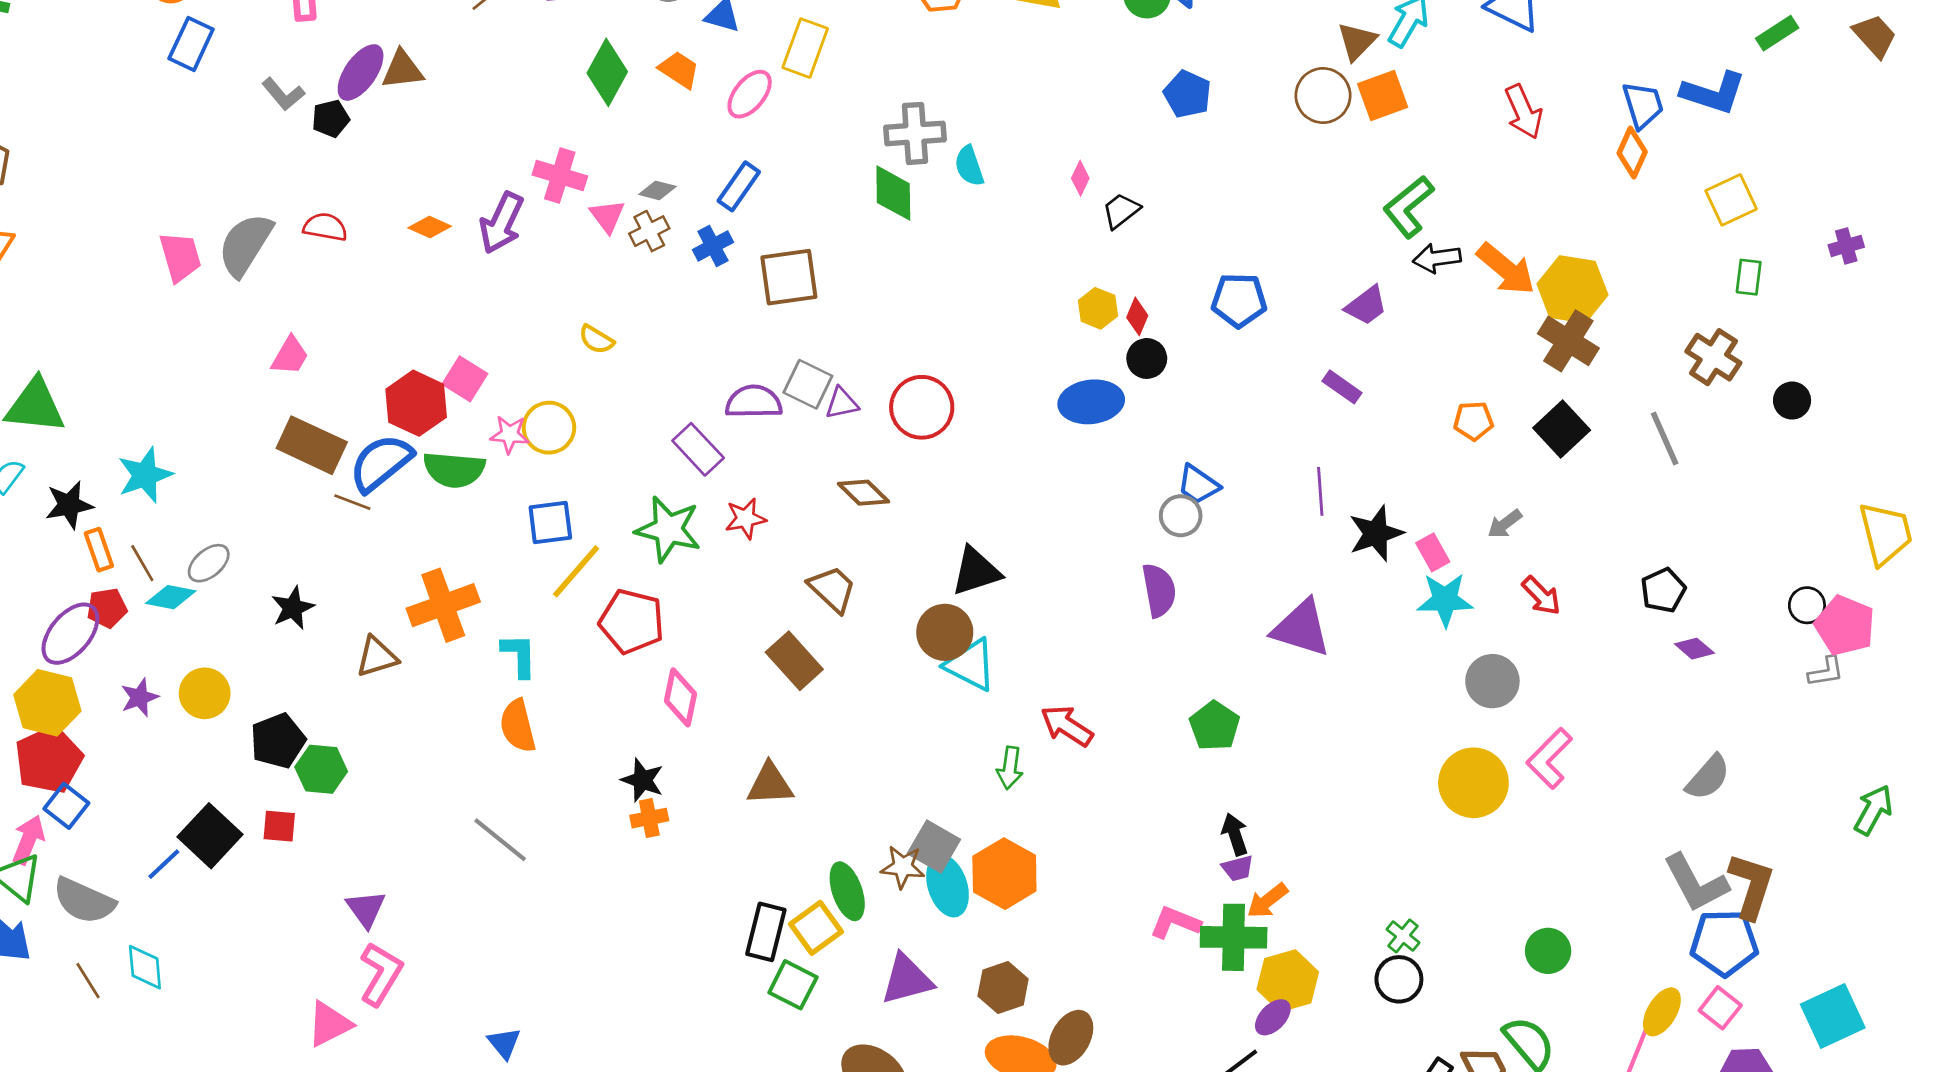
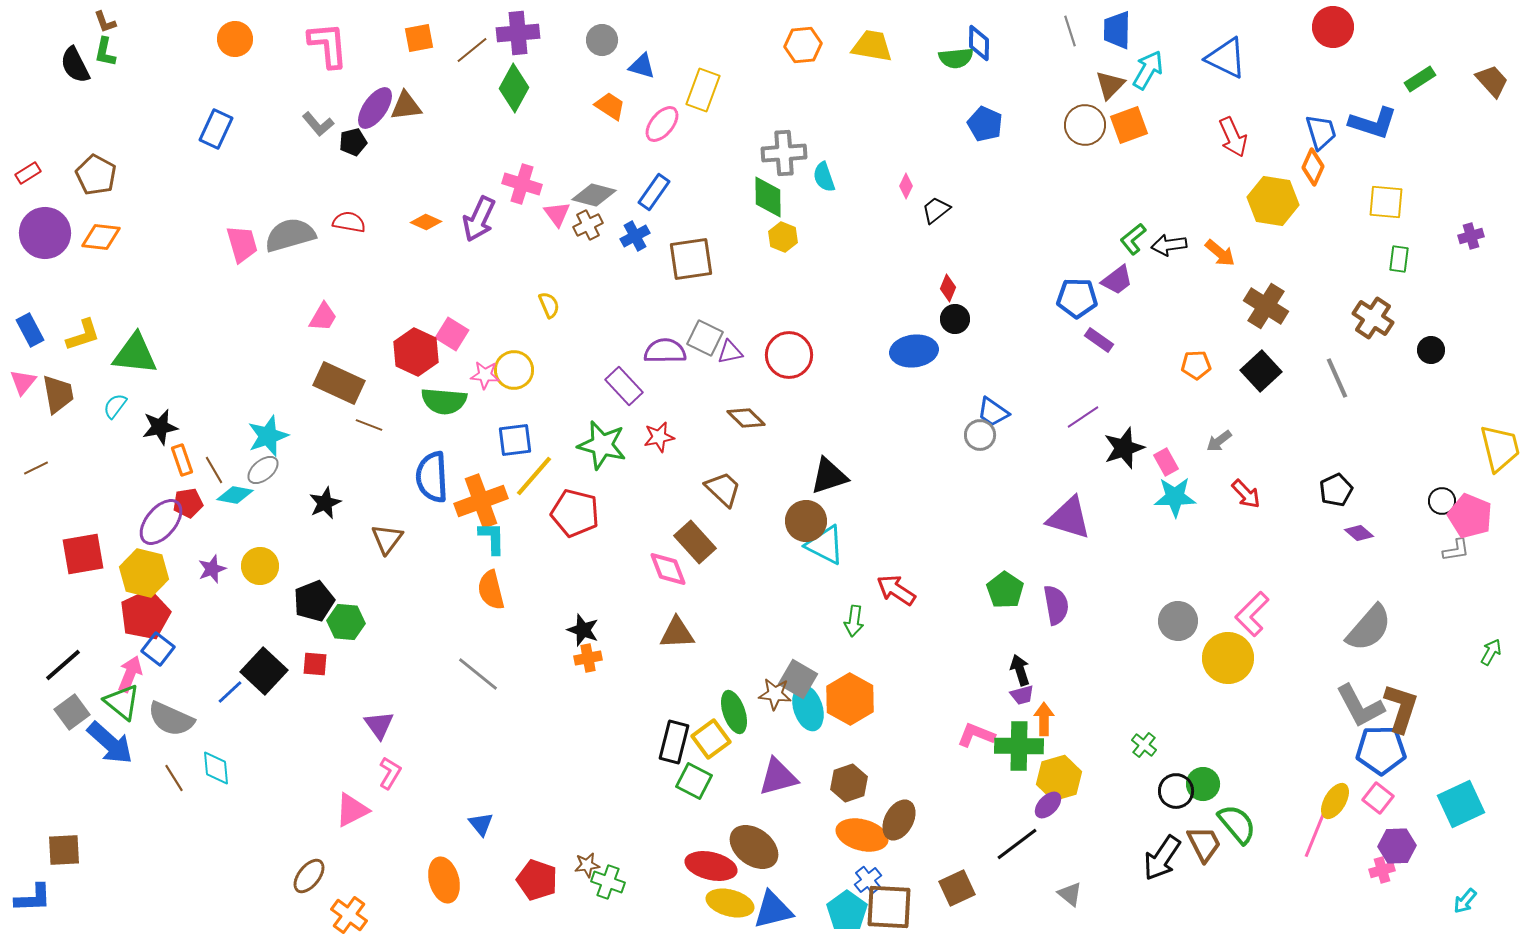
blue rectangle: (191, 44) -> (216, 129), moved
green diamond: (607, 72) -> (514, 88), moved
gray diamond: (657, 190) -> (594, 195), size x1.6
yellow square: (1731, 200) -> (1386, 202), turned 30
green L-shape: (1408, 207) -> (1133, 239), moved, size x0.7
gray semicircle: (245, 245) -> (290, 235), turned 42
orange arrow: (1506, 269) -> (1220, 253), size x0.7
yellow hexagon: (1572, 289) -> (1273, 201), moved
blue pentagon: (1239, 300) -> (1077, 298), moved
yellow hexagon: (1098, 308) -> (783, 237), moved
yellow semicircle: (596, 340) -> (549, 305), turned -144
blue semicircle: (381, 463) -> (432, 477), moved, turned -54
cyan star: (145, 475) -> (268, 436), moved
purple line: (1320, 491) -> (1083, 417), turned 60
purple semicircle: (1159, 590) -> (1056, 605), moved
orange cross: (443, 605) -> (481, 501), moved
brown triangle: (377, 657) -> (387, 539), turned -36
gray circle: (1492, 681) -> (1178, 621), moved
pink diamond: (680, 697) -> (668, 569), moved, turned -33
gray semicircle: (1708, 777) -> (1369, 628), size x1.4
yellow circle: (1473, 783) -> (1228, 658), moved
green arrow: (1873, 810) -> (1491, 652), size x0.7
orange arrow: (1267, 901) -> (1044, 719), turned 128
green circle: (1548, 951) -> (1203, 784), moved
pink L-shape: (381, 974) -> (390, 773), size x0.7
black circle: (1399, 979) -> (1176, 791), moved

